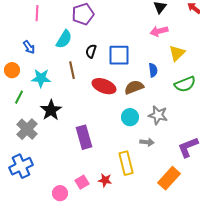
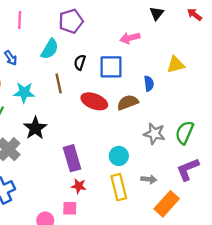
pink arrow: (159, 31) -> (130, 38), moved
yellow triangle: (177, 53) -> (176, 65), turned 30
green semicircle: (185, 84) -> (184, 133), moved, turned 135
cyan circle: (130, 117) -> (119, 156), moved
gray arrow: (147, 142) -> (149, 179), moved
red star: (105, 180) -> (79, 186), moved
pink square: (82, 182) -> (70, 208), turned 32

